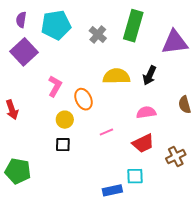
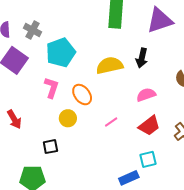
cyan pentagon: (56, 25) -> (61, 53), moved
gray cross: (98, 34) -> (32, 30), moved
black square: (63, 145) -> (50, 147), moved

